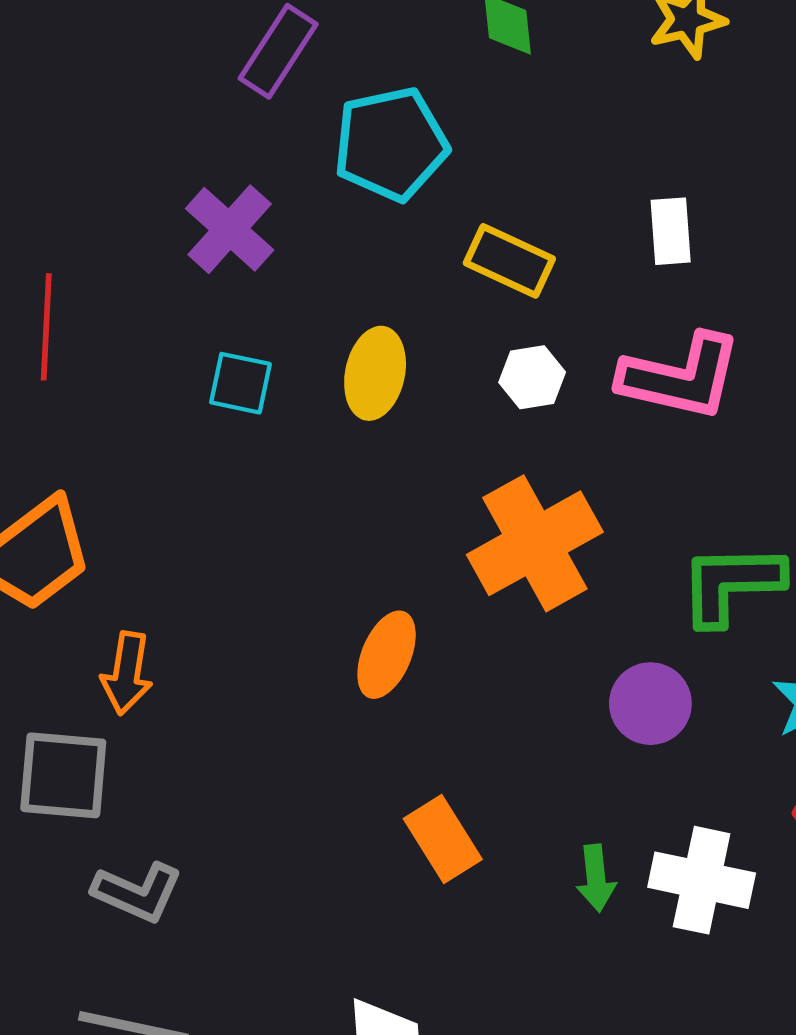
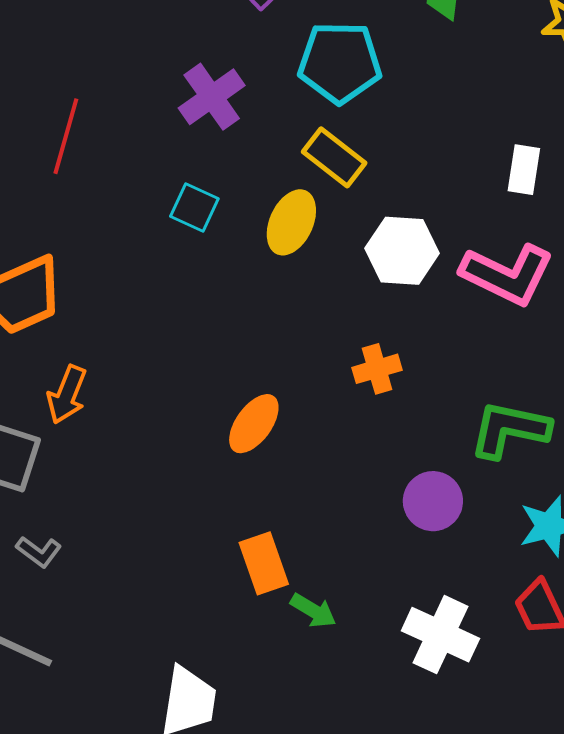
yellow rectangle: (509, 261) -> (334, 157), moved
white hexagon: (532, 377) -> (402, 251), size x1.5
orange cross: (535, 543) -> (377, 369), size x0.5
green arrow: (596, 878) -> (313, 611), moved, turned -66
gray L-shape: (137, 892) -> (39, 552), size x0.7

